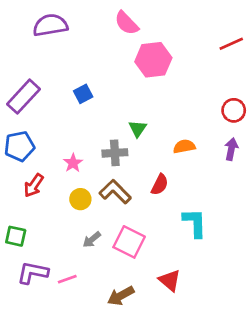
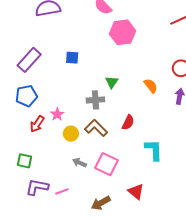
blue square: (83, 94) -> (72, 58), turned 32
orange semicircle: (184, 146) -> (151, 86), moved, turned 63
pink star: (73, 163) -> (57, 114), moved
gray arrow: (92, 240) -> (79, 163), turned 64

